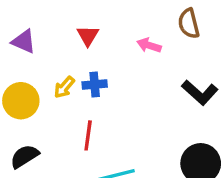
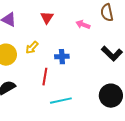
blue cross: (95, 84) -> (62, 57), moved

